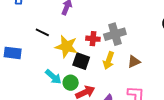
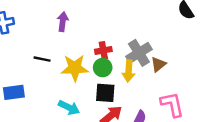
gray cross: (115, 34) -> (139, 53), moved
black square: (81, 61) -> (105, 93), moved
green circle: (71, 83) -> (103, 68), moved

